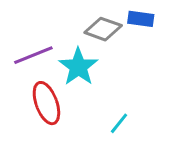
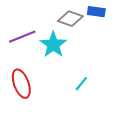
red ellipse: (46, 103) -> (21, 84), moved

